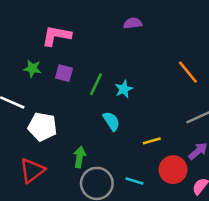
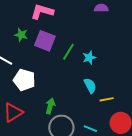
purple square: (64, 73) -> (45, 41), size x1.5
cyan semicircle: (111, 121) -> (90, 86), moved

